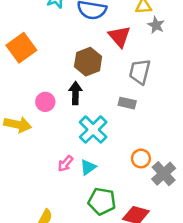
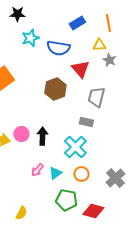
black arrow: (76, 93) -> (42, 136), moved
pink circle: (45, 102) -> (21, 134), moved
cyan cross: (93, 130) -> (75, 147), moved
orange circle: (141, 158) -> (81, 174), moved

